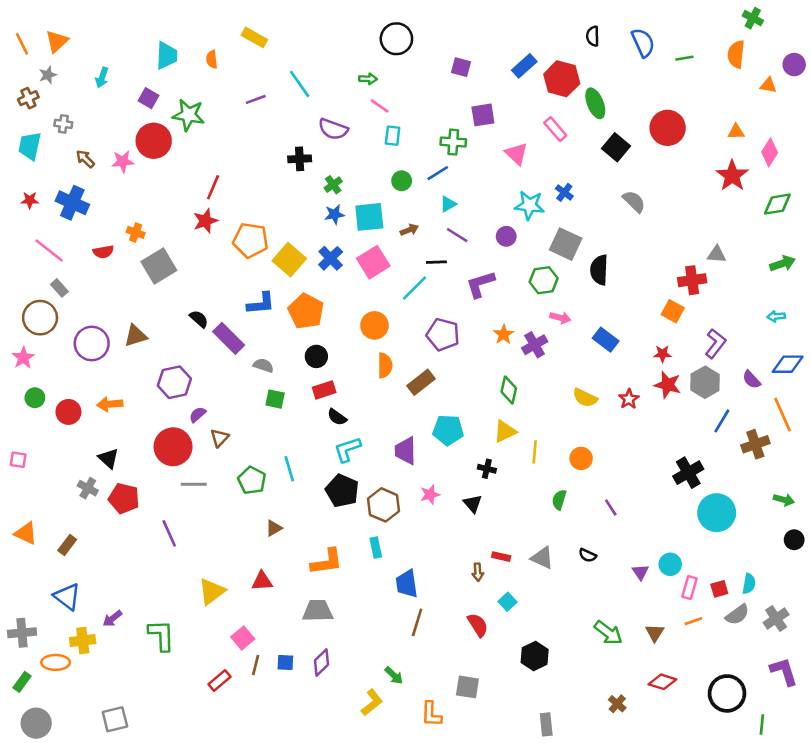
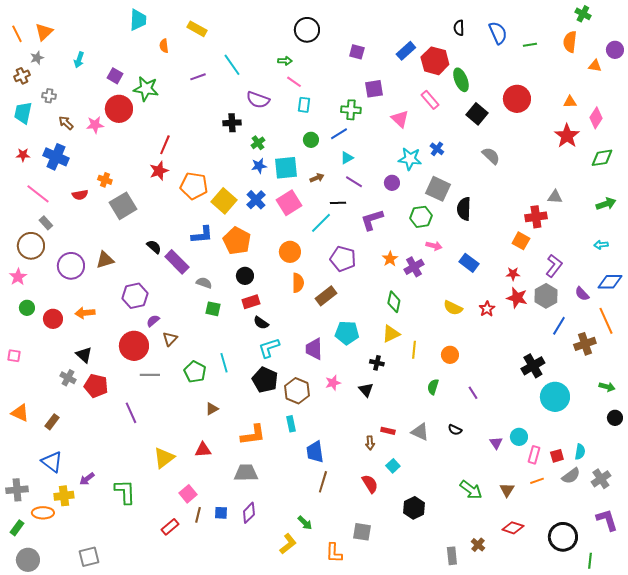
cyan trapezoid: (167, 56) -> (138, 20), moved
gray rectangle: (546, 724) -> (452, 556), moved

